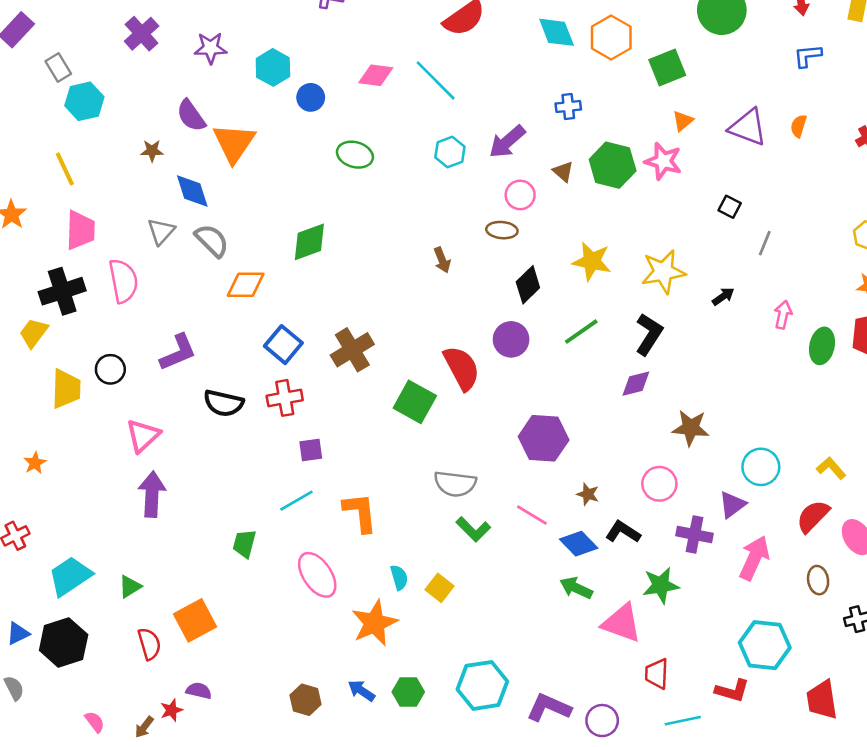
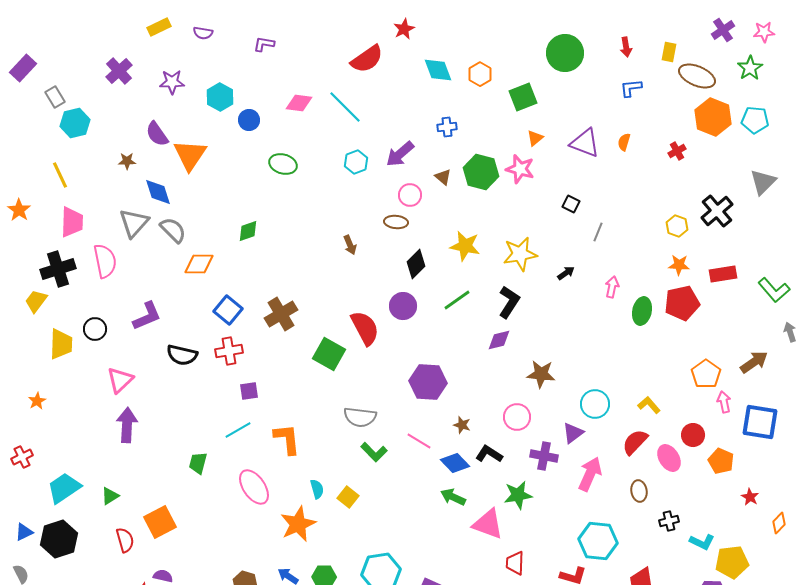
orange hexagon: (611, 38) -> (480, 74), size x0.7
gray triangle: (161, 231) -> (134, 223), size x1.4
green diamond: (309, 242) -> (248, 231), size x0.7

